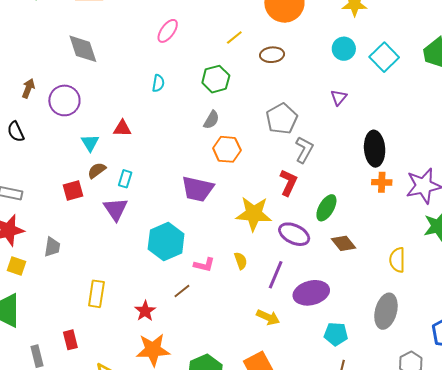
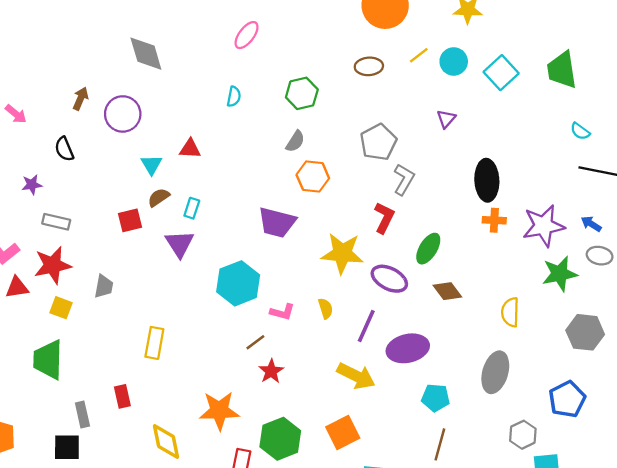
yellow line: (234, 37) -> (419, 55), moved
red star: (145, 311) -> (271, 371), moved
yellow arrow: (268, 317) -> (356, 376), size x1.4

